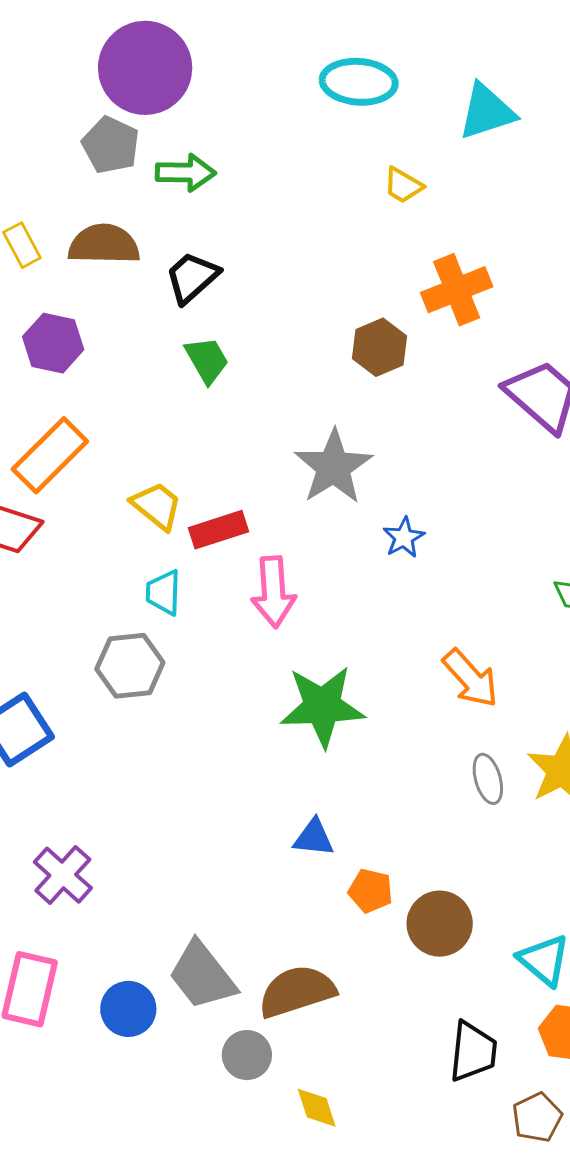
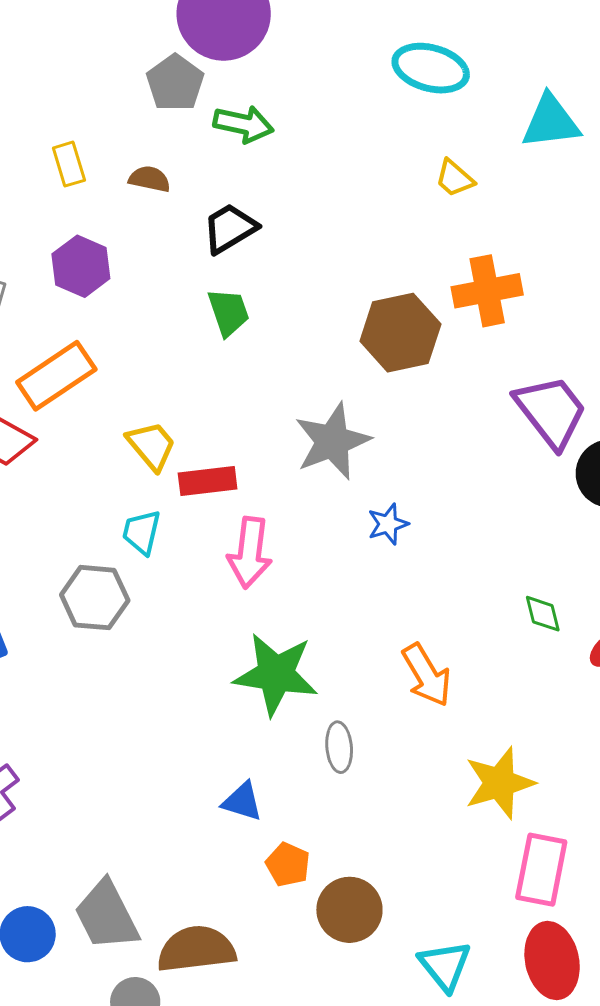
brown semicircle: (104, 244) -> (150, 179), size x0.6
brown hexagon: (379, 347) -> (400, 333), size x1.4
gray ellipse: (488, 779) -> (339, 747), moved

